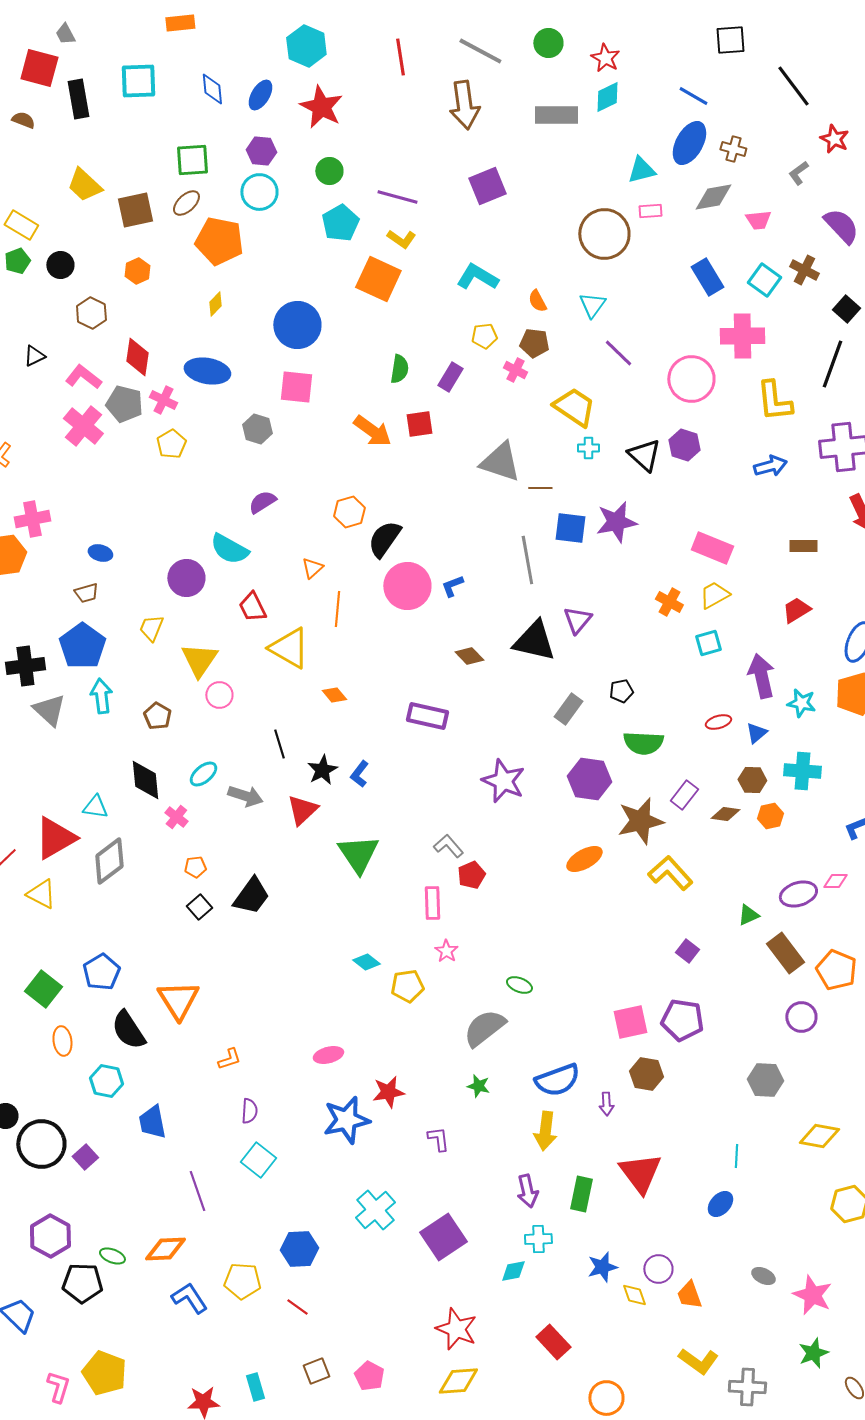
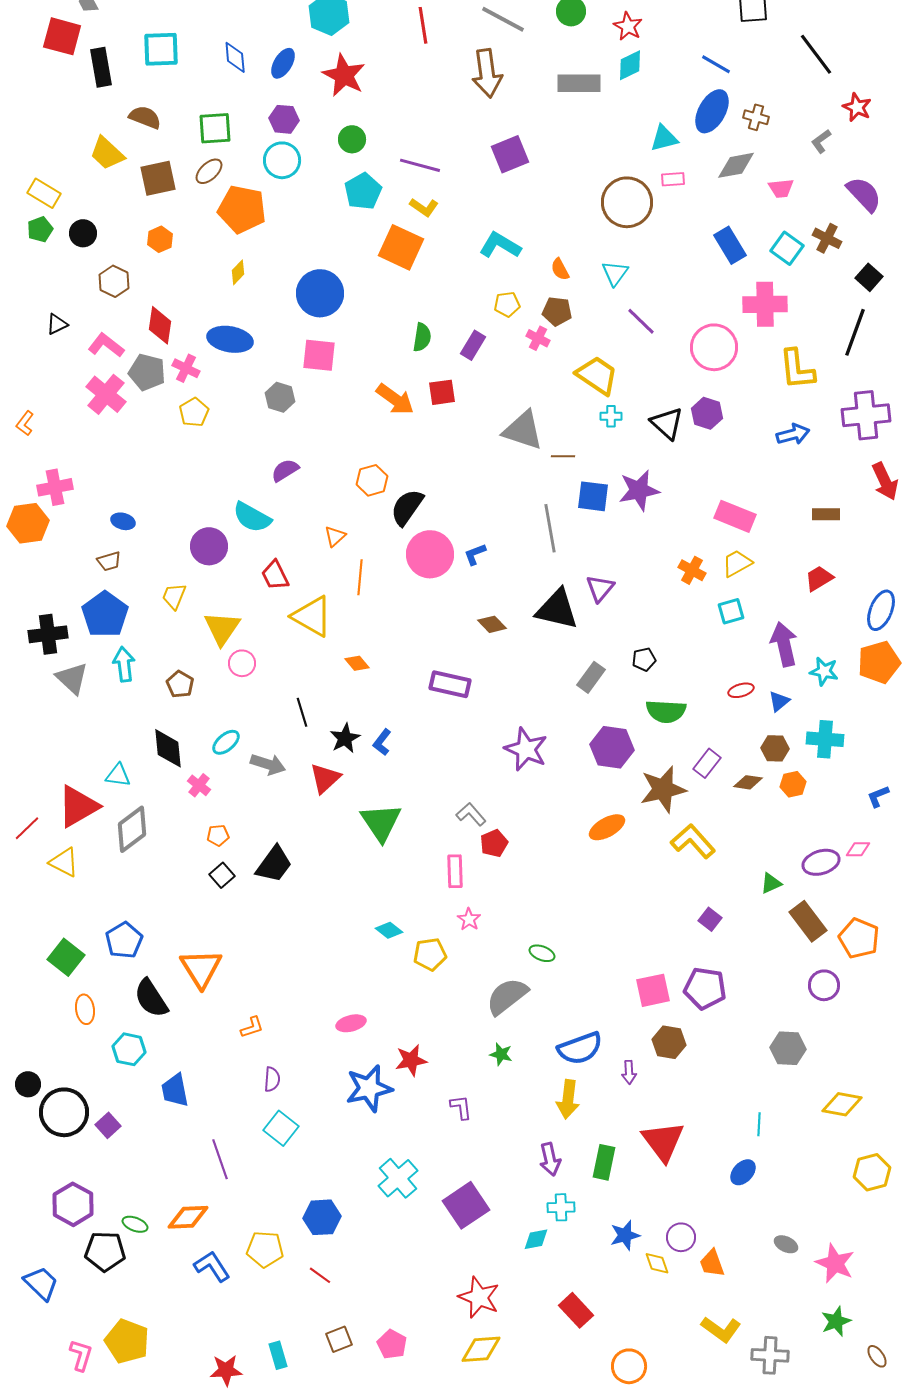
brown semicircle: (23, 120) -> (145, 117), moved, size x1.4

